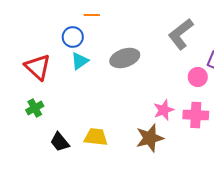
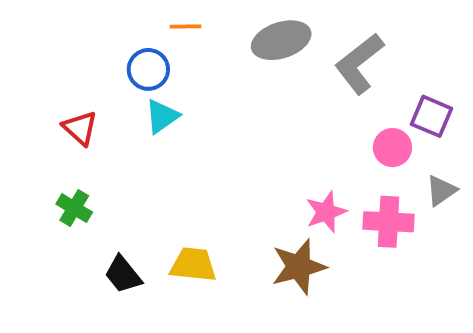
gray ellipse: (125, 58) -> (281, 40), moved
red triangle: (38, 67) -> (80, 128), size x0.7
green cross: (35, 108) -> (74, 208), turned -30

